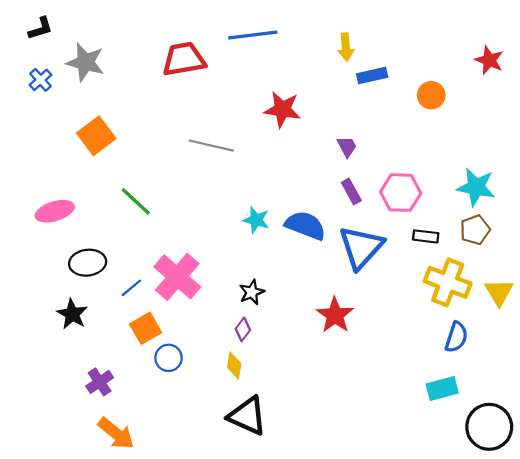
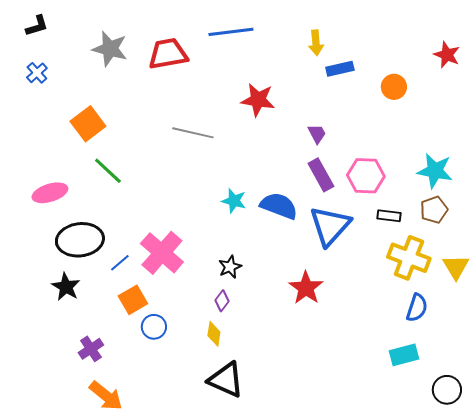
gray star: (85, 62) -> (110, 49), moved
purple rectangle: (351, 192) -> (321, 175), size x1.4
green line: (136, 201) -> (108, 171), moved
black ellipse: (88, 263) -> (80, 240), size x1.4
black circle: (489, 427) -> (447, 390), size x0.7

